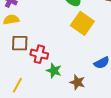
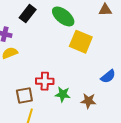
brown square: (20, 43) -> (24, 96), moved

